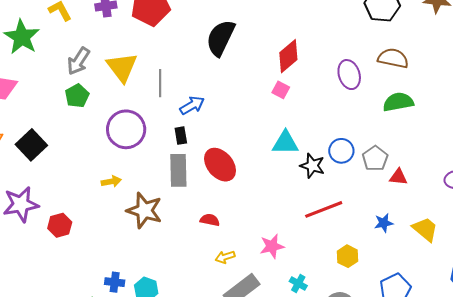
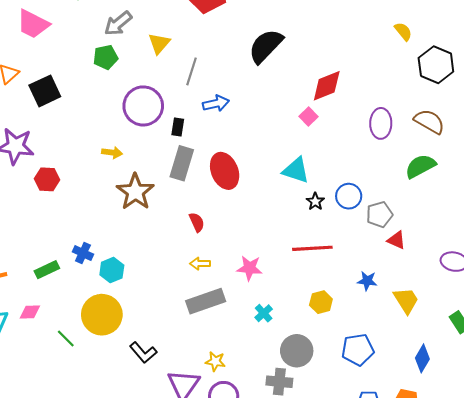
yellow triangle: (122, 67) -> (159, 43), size x0.7
green semicircle: (398, 102) -> (420, 166), turned -36
black rectangle: (181, 136) -> (178, 127), moved
black star: (312, 166) -> (315, 202), size x0.7
red semicircle: (210, 220) -> (197, 222), turned 36

